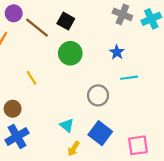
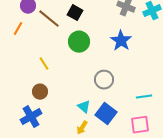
blue star: (117, 52) -> (121, 41), size x1.5
cyan line: (129, 78) -> (144, 97), moved
brown circle: (13, 109) -> (40, 92), moved
cyan triangle: (67, 125) -> (84, 107), moved

